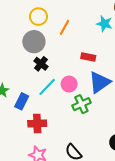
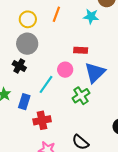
orange line: (65, 27) -> (56, 14), moved
black cross: (41, 64) -> (19, 66), moved
pink circle: (69, 84) -> (65, 70), moved

